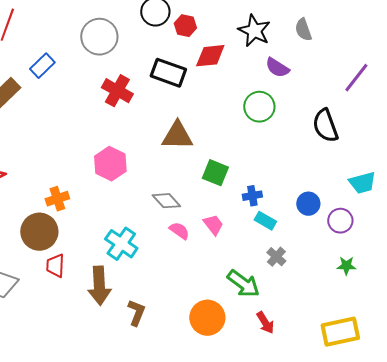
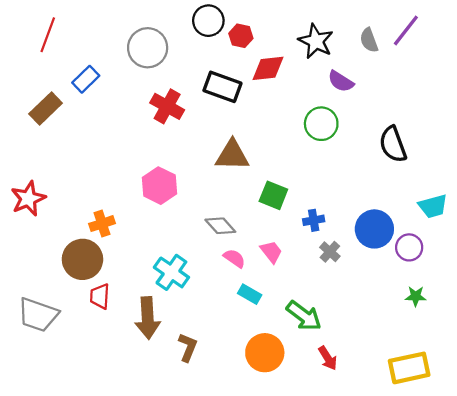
purple line: (356, 78) -> (406, 30), moved
blue circle: (308, 204) -> (374, 229), size x1.5
cyan rectangle: (265, 221) -> (250, 294), moved
gray cross: (276, 257) -> (330, 252), moved

